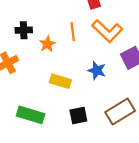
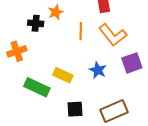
orange star: (47, 44) -> (56, 12), moved
green rectangle: (31, 115) -> (37, 87), moved

